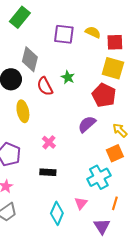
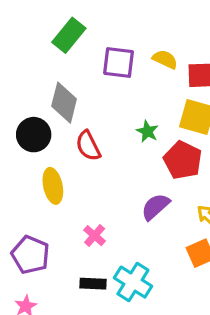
green rectangle: (20, 17) -> (69, 35), moved
green star: (68, 77) -> (147, 131), moved
cyan cross: (99, 177) -> (133, 282), moved, turned -30

